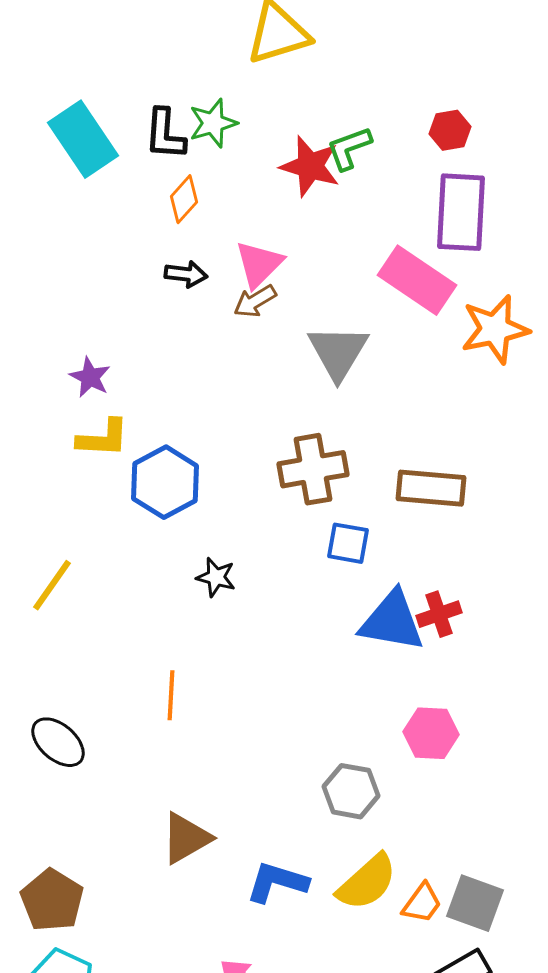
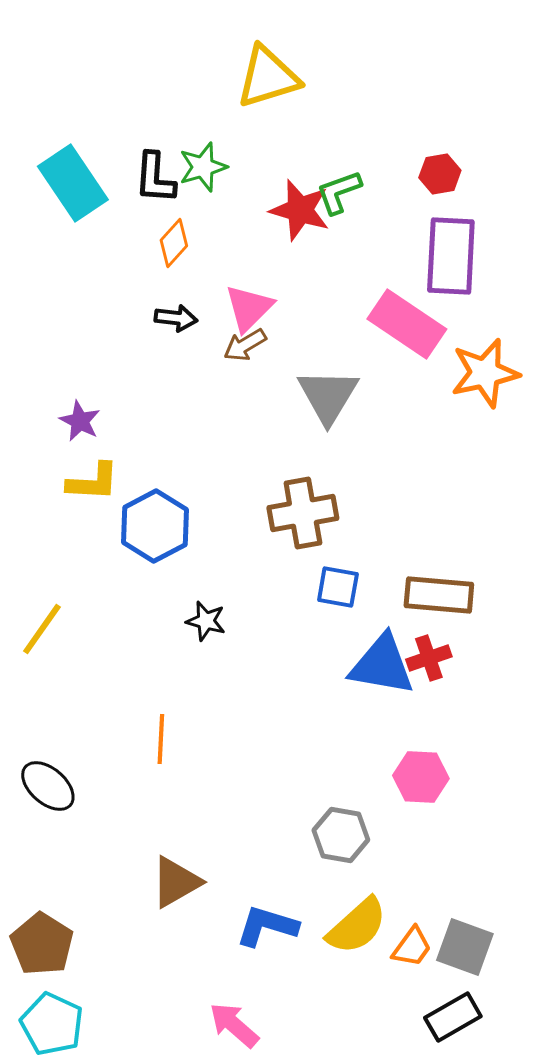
brown rectangle: (431, 488) -> (439, 595), moved

